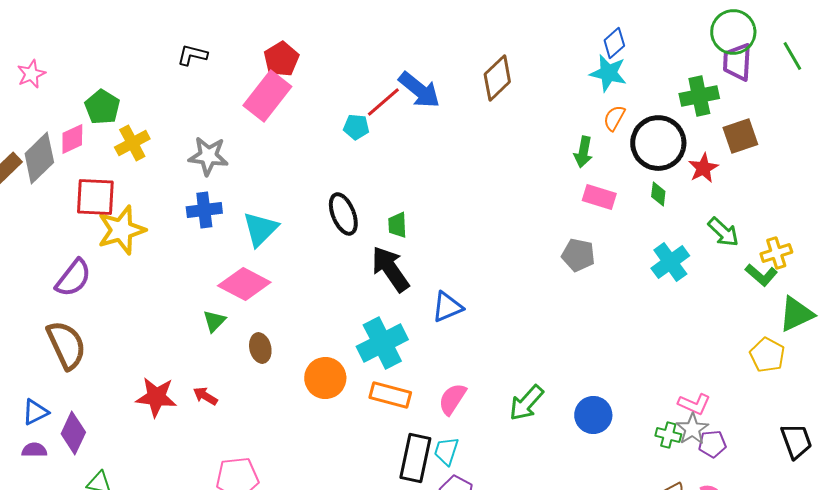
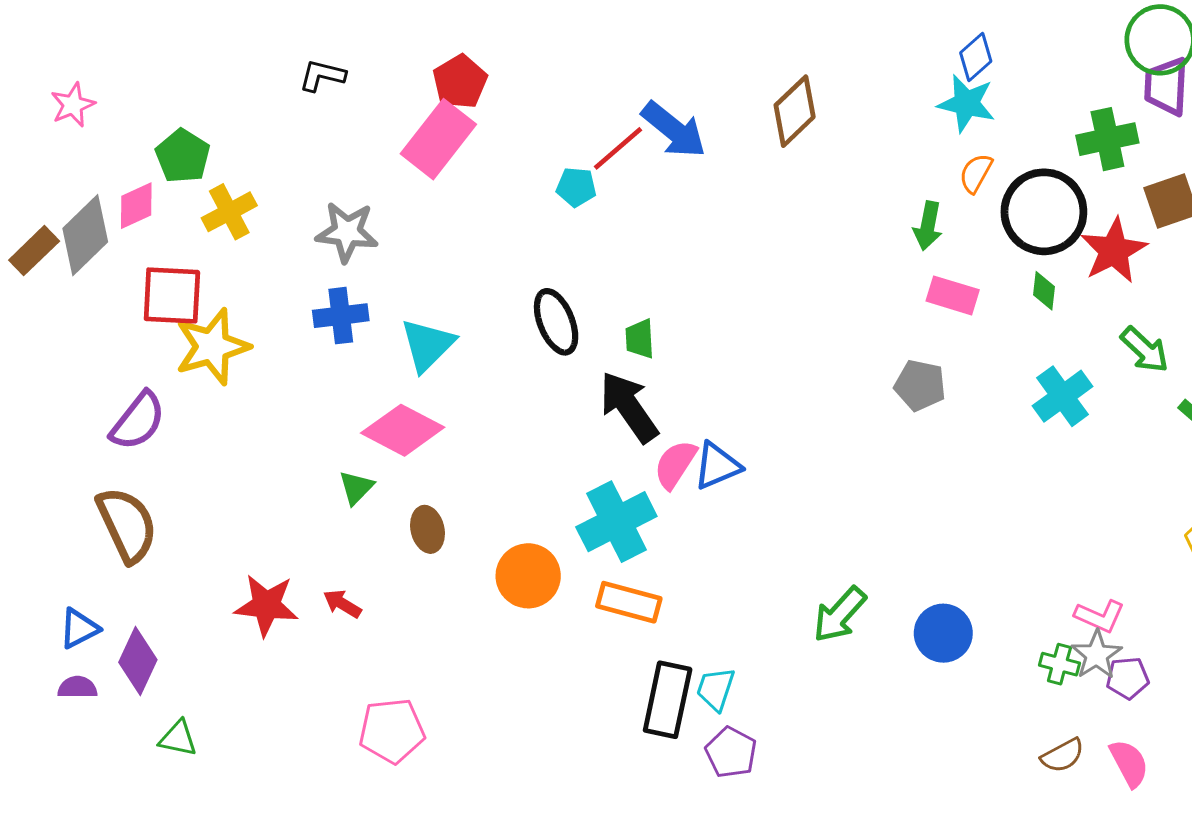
red star: (703, 168) -> (1114, 251), size x1.4
pink semicircle: (452, 399) -> (675, 464), moved

